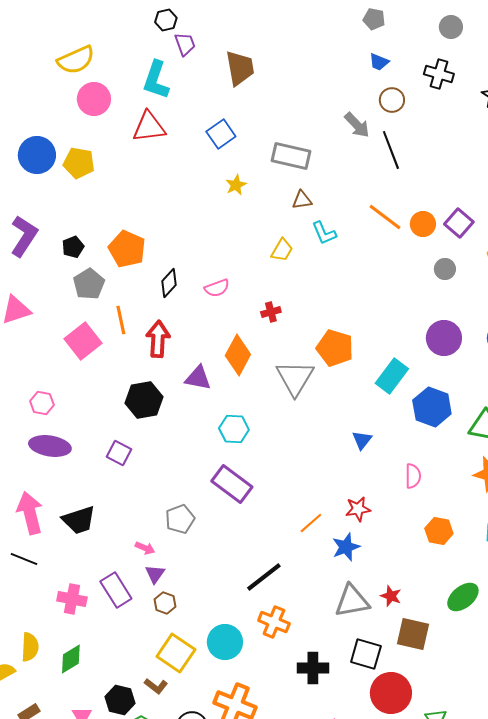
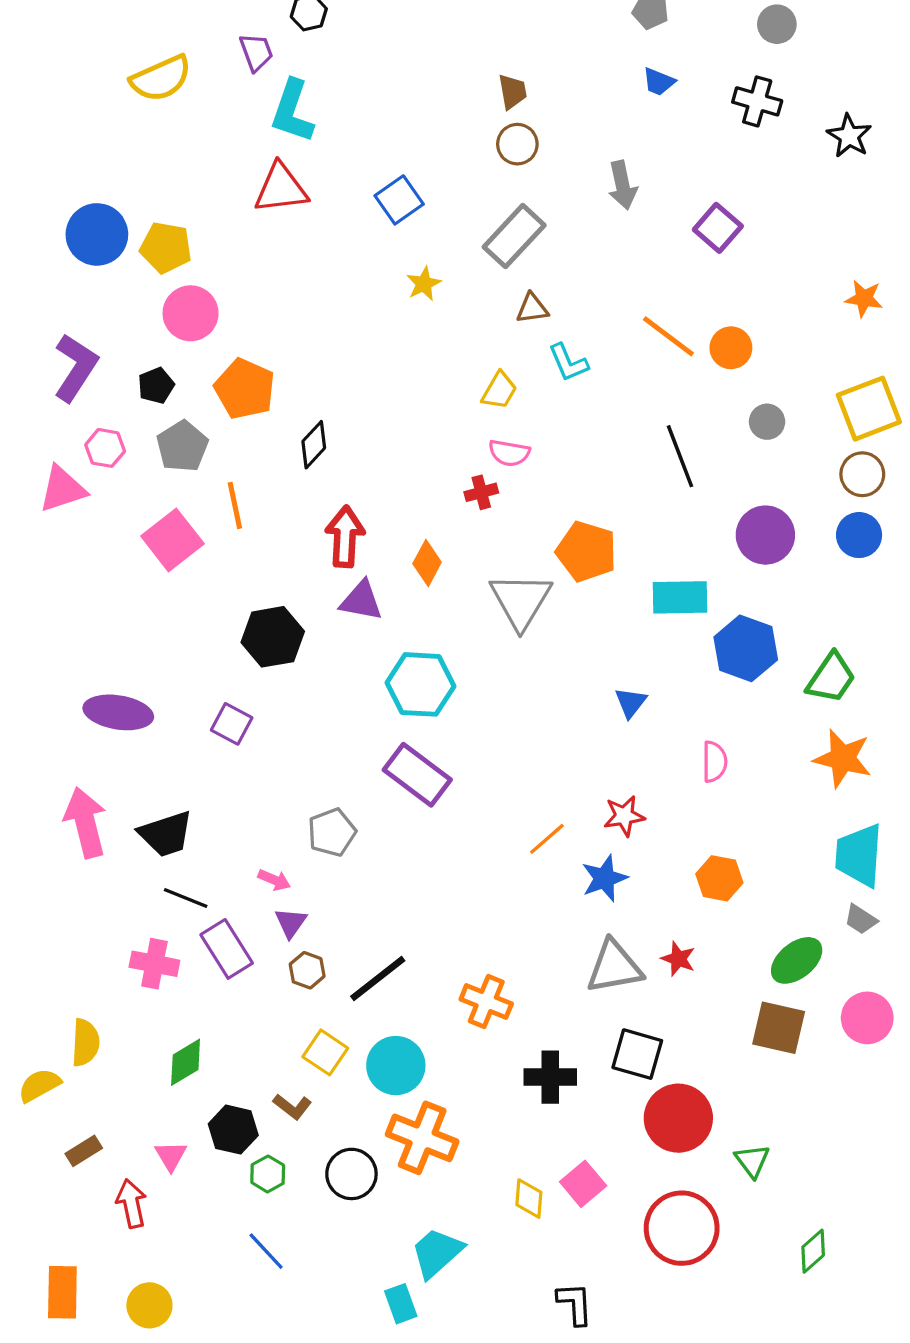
purple trapezoid: (185, 44) -> (256, 52), moved
brown trapezoid: (240, 68) -> (512, 92), moved, size x0.6
pink circle: (94, 99) -> (191, 313), moved
brown circle: (392, 100) -> (517, 144), moved
gray arrow: (357, 125) -> (623, 185), turned 32
black line: (391, 150) -> (680, 456), moved
gray rectangle: (291, 156) -> (514, 236), turned -60
purple square: (459, 223) -> (718, 228), moved
pink semicircle: (217, 288) -> (509, 453), moved, turned 30
red arrow: (158, 339) -> (345, 537), moved
orange diamond: (238, 355) -> (427, 563), size x0.7
cyan rectangle: (392, 376) -> (680, 597), turned 52
pink hexagon: (42, 403) -> (105, 448), moved
cyan hexagon: (234, 429) -> (420, 684), size x1.4
orange hexagon: (439, 531) -> (719, 878), moved
black line: (24, 559) -> (186, 898), moved
black line: (264, 577) -> (378, 978), moved
brown square: (413, 634) -> (779, 1028), moved
cyan circle: (225, 642) -> (396, 1066), moved
yellow square: (176, 653) -> (325, 1052), size x0.7
green diamond: (71, 659) -> (186, 1062), moved

